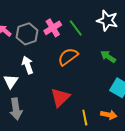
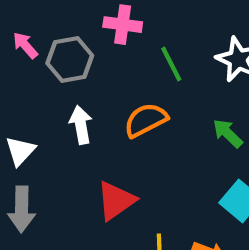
pink cross: (53, 28) -> (123, 25), moved, turned 30
white arrow: (28, 65) -> (81, 125), moved

